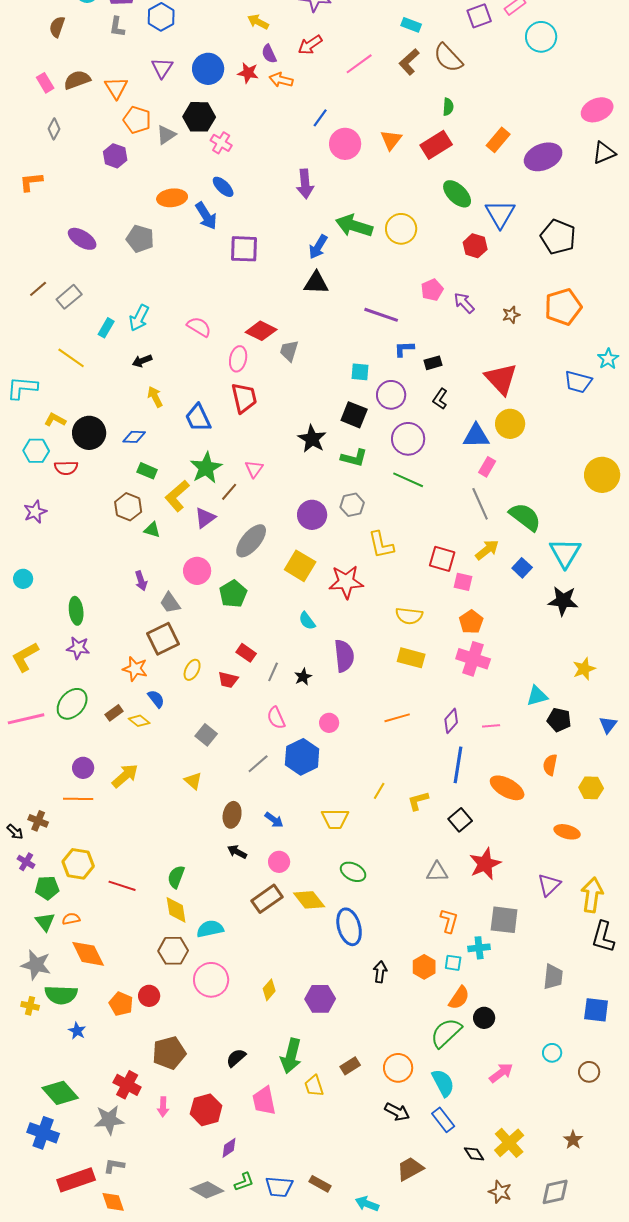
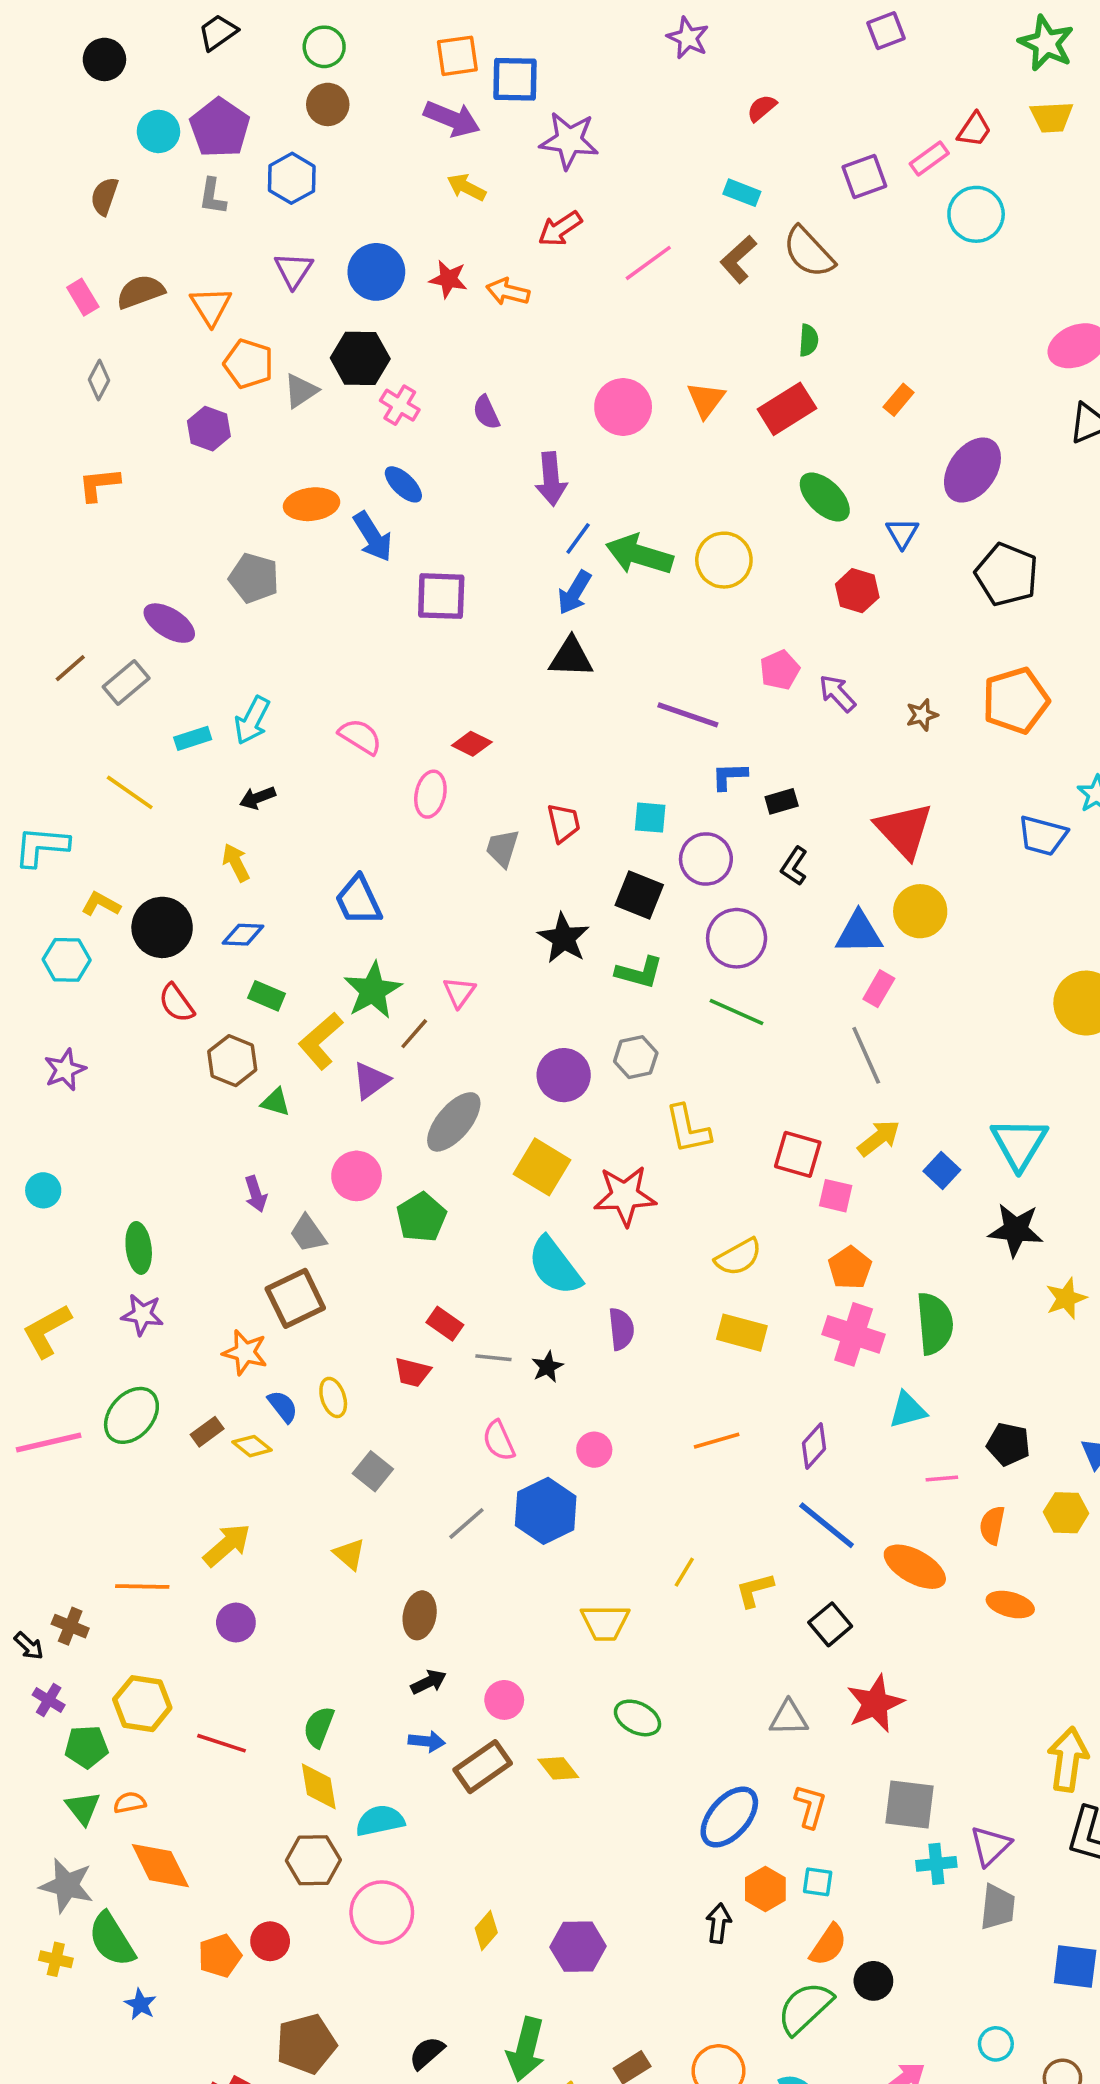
purple semicircle: (269, 54) -> (486, 412), moved
blue line: (320, 118) -> (578, 538), moved
orange rectangle: (498, 140) -> (899, 400), size x0.7
purple ellipse: (543, 157) -> (972, 470), moved, turned -33
orange L-shape: (31, 182) -> (99, 484), moved
blue triangle: (500, 214) -> (902, 533), size x0.6
purple ellipse: (82, 239) -> (169, 623), moved
cyan rectangle: (106, 328) -> (193, 738), turned 42
red diamond: (261, 331) -> (472, 744), size x0.7
gray trapezoid: (289, 351) -> (502, 848), moved
yellow arrow: (155, 397) -> (236, 863), moved
red trapezoid: (244, 398) -> (564, 823), moved, size x0.7
red semicircle: (66, 468) -> (176, 1003), moved, turned 55
green semicircle: (525, 517) -> (935, 1324), moved, turned 48
yellow semicircle: (409, 616) -> (738, 1257), turned -36
cyan semicircle: (307, 621) -> (555, 1266), size x1.8
purple semicircle: (344, 656) -> (621, 1329), size x0.7
yellow star: (584, 669) -> (1066, 1298), moved
yellow ellipse: (192, 670) -> (333, 1397), moved, turned -45
gray line: (273, 672) -> (493, 1358), turned 72
cyan triangle: (537, 696) -> (908, 1410), moved
pink line: (491, 726) -> (942, 1478), moved
blue line: (458, 765) -> (827, 1525), turned -60
purple circle: (83, 768) -> (236, 1623), moved
yellow hexagon: (591, 788) -> (1066, 1513), moved
blue arrow: (274, 820) -> (427, 1741), moved, turned -30
orange ellipse: (567, 832) -> (1010, 1605), moved
black arrow: (237, 852) -> (429, 1682), turned 126
purple triangle: (549, 885) -> (990, 1846), moved
yellow diamond: (309, 900) -> (558, 1768), size x0.7
blue ellipse: (349, 927) -> (729, 1817), moved, turned 57
cyan cross: (479, 948) -> (936, 1864), moved
black arrow: (380, 972) -> (719, 1923), moved
green semicircle: (61, 995) -> (112, 1939), turned 56
orange pentagon: (121, 1004) -> (220, 1956), turned 30

